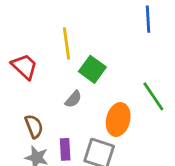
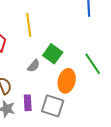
green square: (92, 69) -> (53, 54), moved

